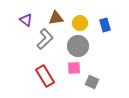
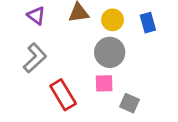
gray L-shape: (45, 39) -> (35, 58), moved

